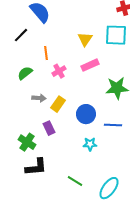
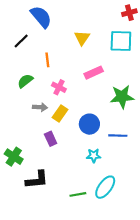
yellow triangle: (85, 39) -> (82, 38), moved
pink cross: (59, 71) -> (59, 87), moved, turned -32
green cross: (27, 142) -> (14, 157), moved
green line: (75, 181) -> (78, 194), turned -42
cyan ellipse: (109, 188) -> (105, 187), moved

